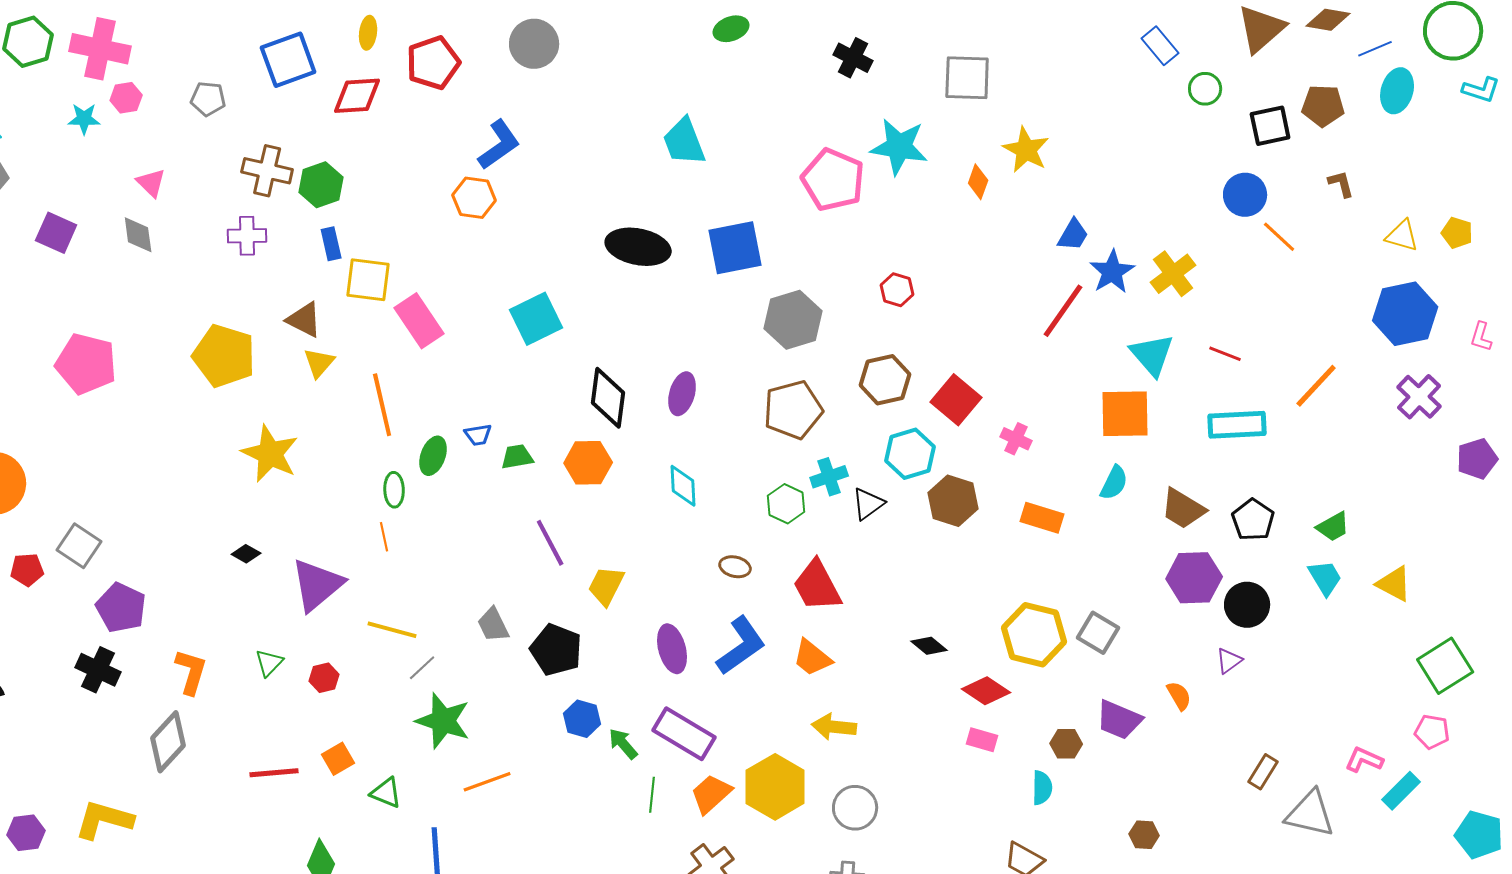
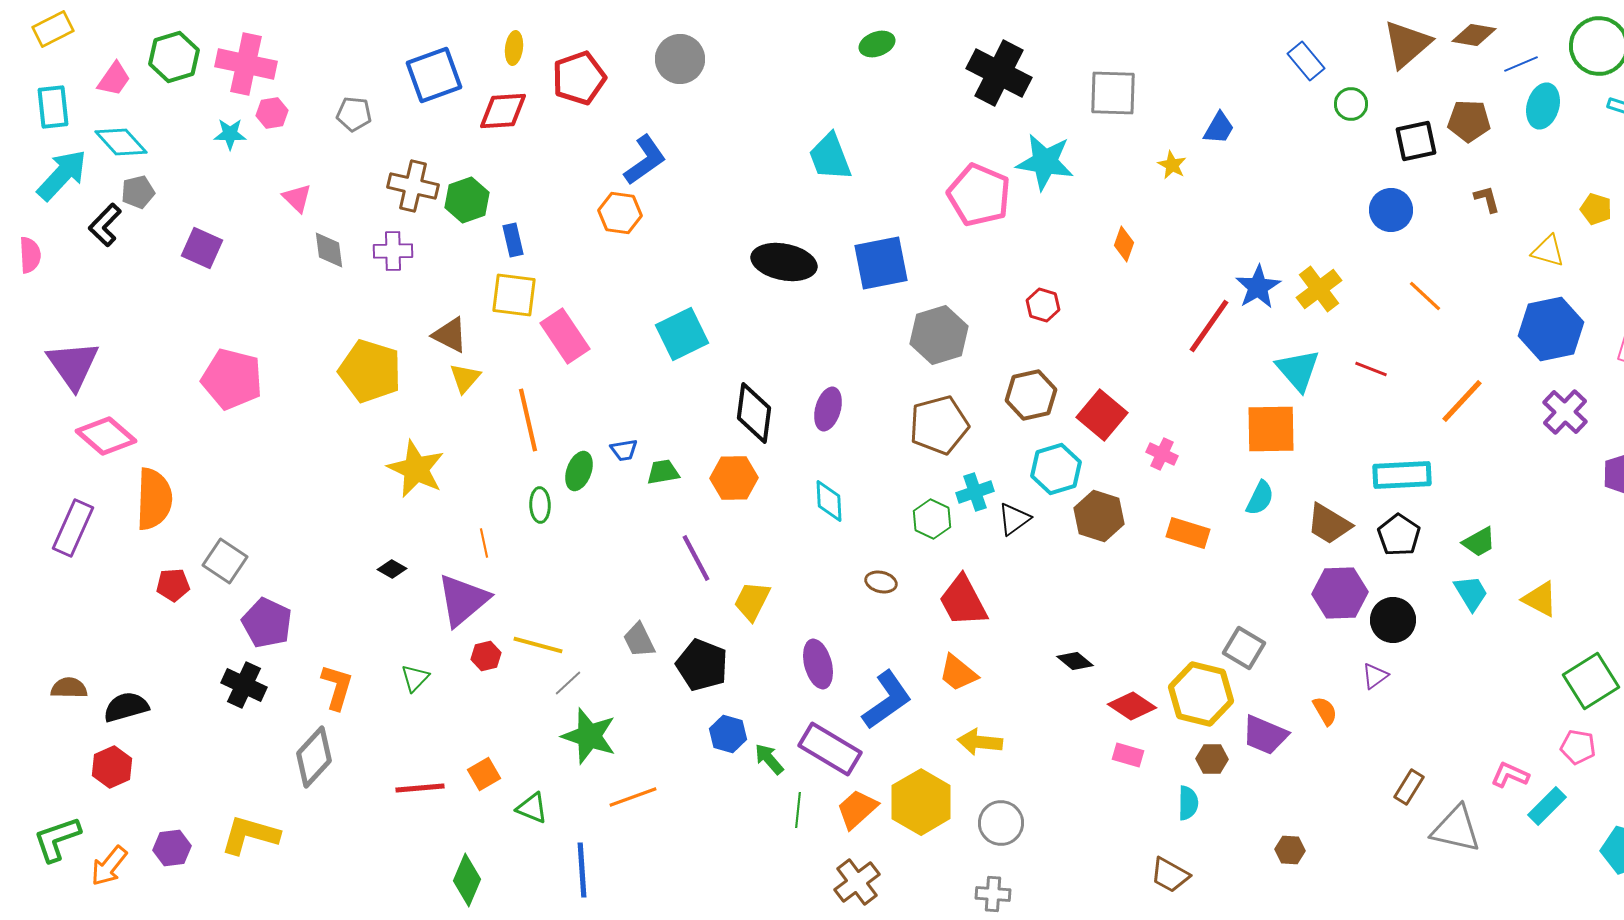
black cross: (853, 58) -> (999, 73), size x1.6
yellow star: (1026, 150) -> (1172, 165), size x0.6
orange diamond: (978, 182) -> (1124, 244), moved
yellow pentagon: (1457, 233) -> (1596, 209), moved
gray diamond: (138, 235) -> (329, 250), moved
blue trapezoid: (1073, 235) -> (1219, 128), moved
orange line: (1279, 237) -> (1425, 296), moved
blue rectangle: (331, 244) -> (513, 240), moved
cyan rectangle: (1237, 425) -> (1402, 475), moved
orange line: (384, 537) -> (484, 543), moved
yellow hexagon: (1034, 635) -> (1201, 694), moved
blue L-shape: (741, 646) -> (887, 700), moved
red hexagon: (324, 678) -> (486, 656), moved

